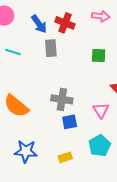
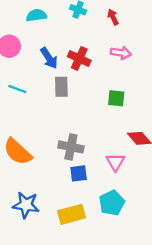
yellow rectangle: (65, 157) -> (71, 214), size x1.6

